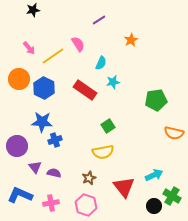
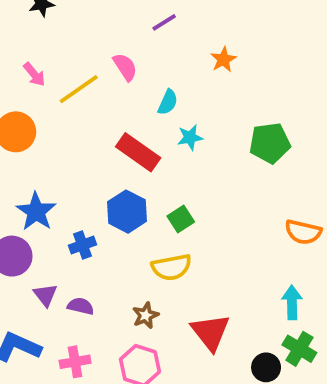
blue hexagon: (44, 88) -> (127, 212), moved
green pentagon: (156, 100) -> (270, 143), moved
blue star: (42, 122) -> (36, 212), moved, turned 30
cyan arrow: (154, 175) -> (292, 302), moved, turned -66

